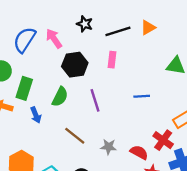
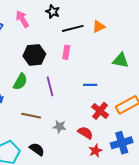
black star: (85, 24) -> (53, 12), moved
pink arrow: (54, 38) -> (22, 19), moved
brown line: (75, 136) -> (31, 116), turned -30
red cross: (163, 140) -> (100, 111), moved

